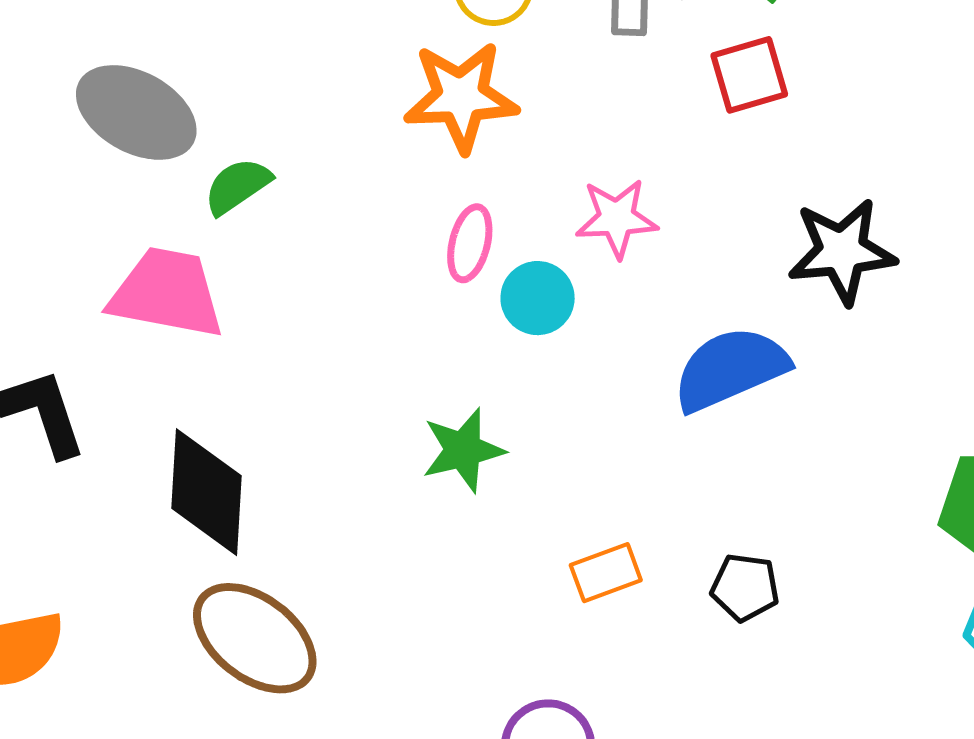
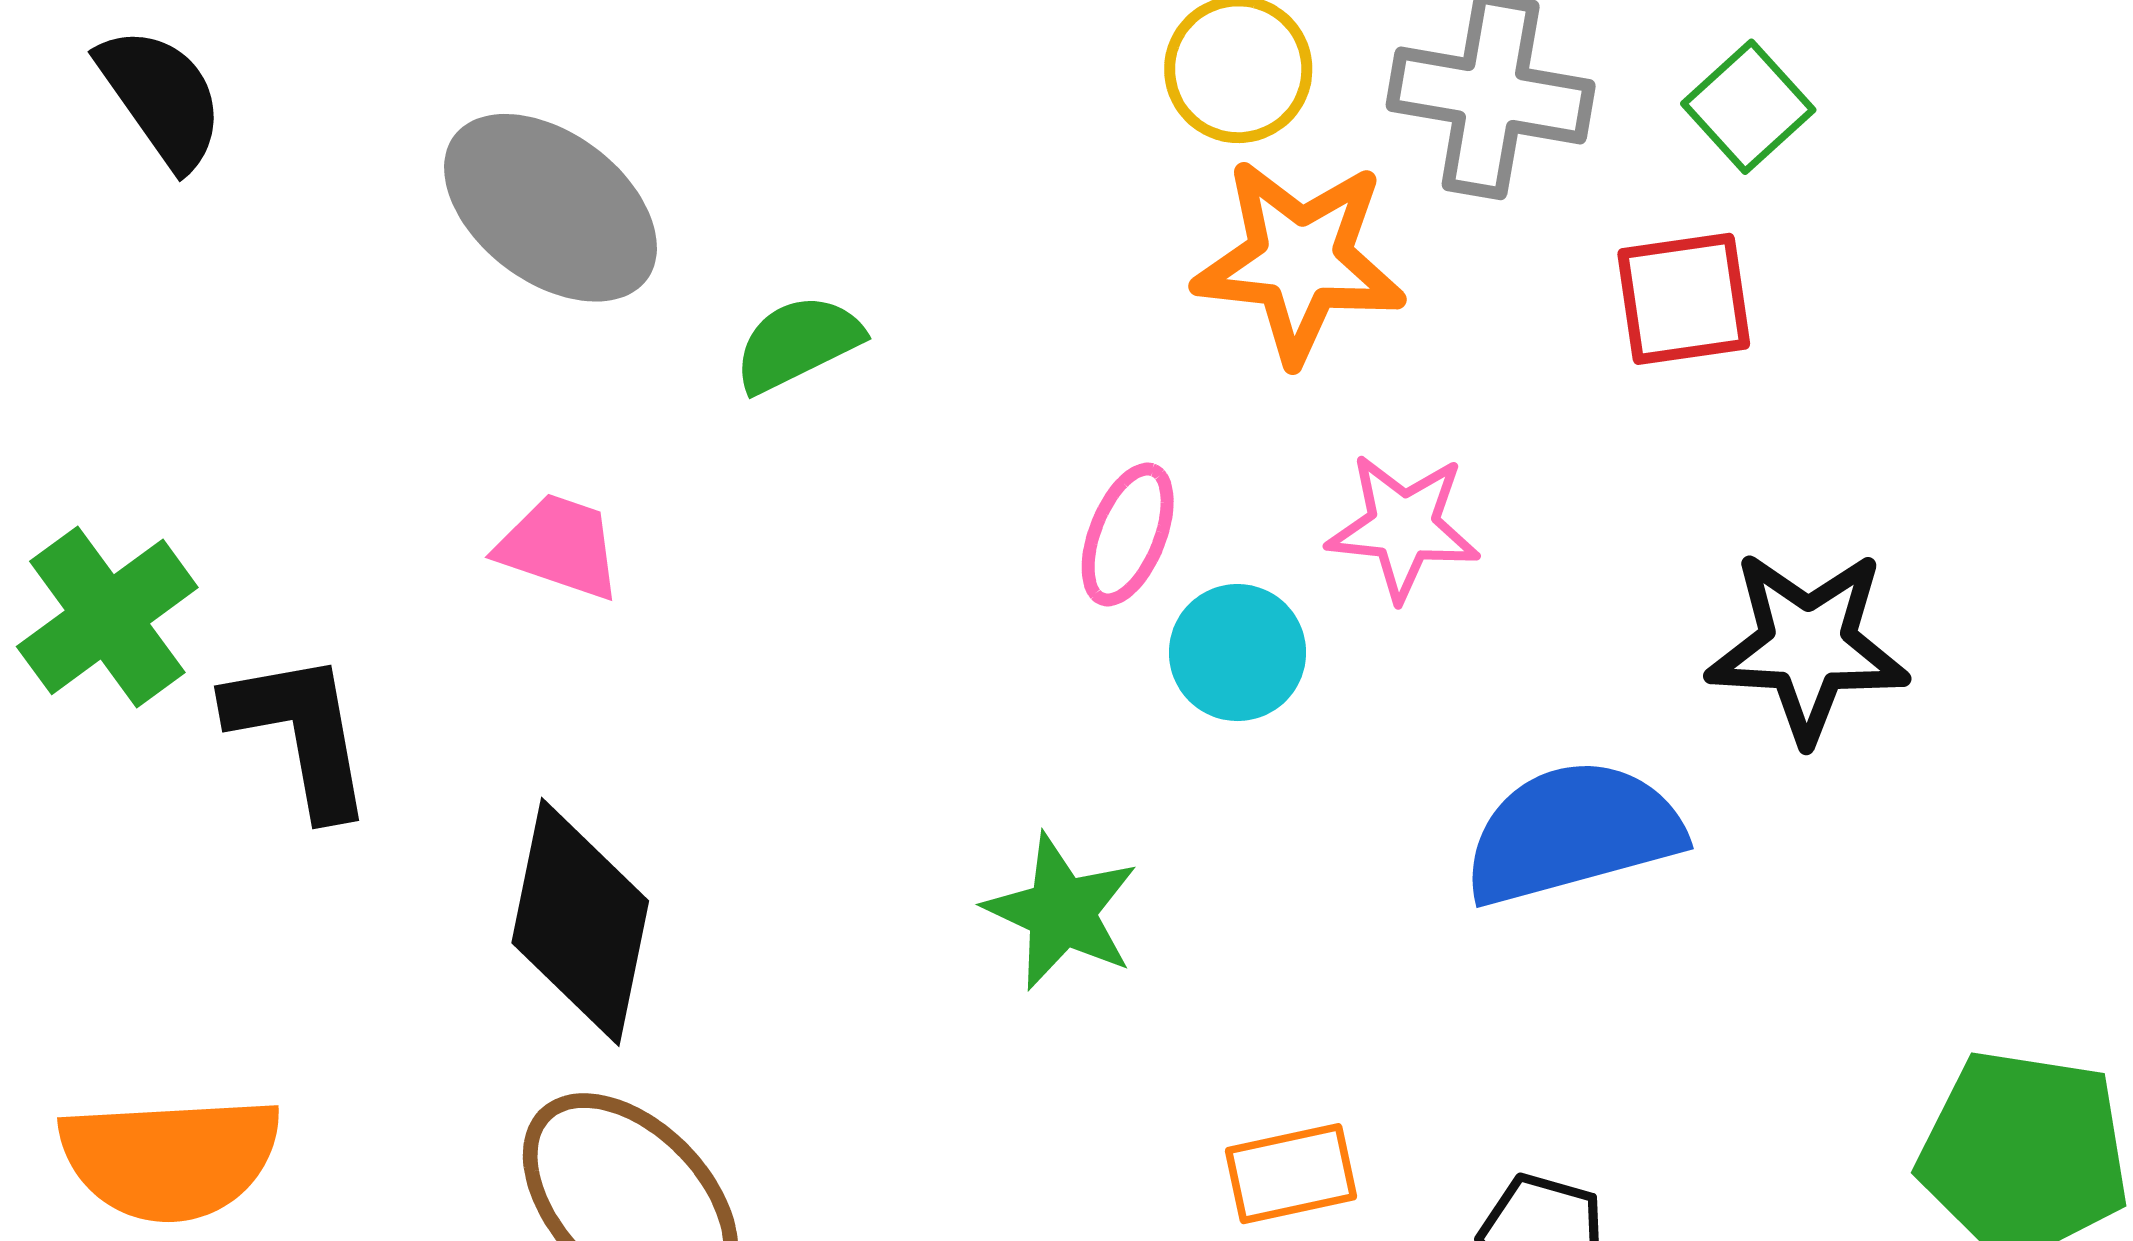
orange star: (461, 97) -> (1300, 261), moved
green semicircle: (237, 186) -> (798, 343), moved
pink trapezoid: (167, 293) -> (559, 546), size x0.6
green star: (463, 450) -> (1061, 912), turned 30

